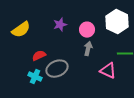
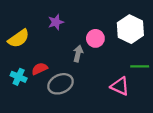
purple star: (60, 25) -> (56, 22), moved
gray arrow: (88, 49) -> (78, 54), moved
cyan cross: (35, 77) -> (19, 77), moved

